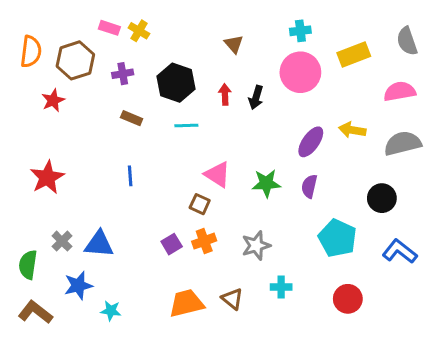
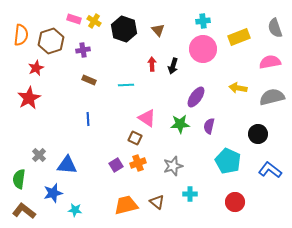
black hexagon: (176, 83) -> (124, 29), moved
purple ellipse: (311, 142) -> (196, 97), moved
red star: (47, 177) -> (29, 98), moved
gray cross: (62, 241) -> (39, 155), moved

